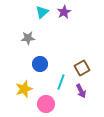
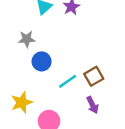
blue circle: (40, 64) -> (42, 61), moved
cyan line: (61, 82) -> (68, 81), moved, turned 35

